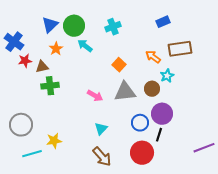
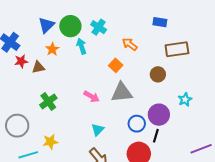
blue rectangle: (163, 22) -> (160, 22), turned 32
cyan cross: (113, 27) -> (99, 27), moved, turned -35
cyan arrow: (85, 46) -> (81, 46), turned 35
orange arrow: (153, 57) -> (130, 44), moved
cyan star: (167, 76) -> (185, 100), moved
green cross: (50, 86) -> (48, 102), moved, turned -30
brown circle: (152, 89) -> (158, 74), moved

